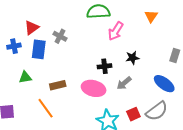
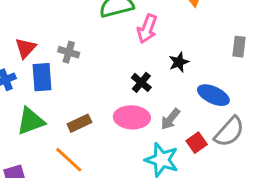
black cross: (105, 66) -> (141, 82), turned -32
green triangle: (25, 77) -> (31, 121), size x1.5
gray arrow: (124, 83) -> (170, 119), moved
blue ellipse: (164, 84) -> (213, 95), moved

